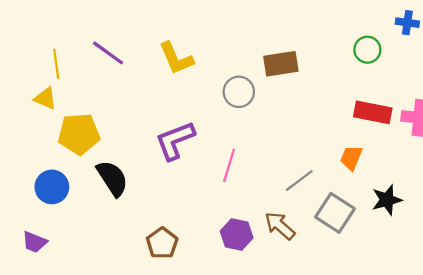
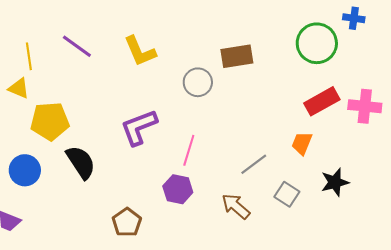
green circle: (367, 50) -> (317, 43), size x1.6
red rectangle: (373, 112) -> (322, 101), turned -40
gray square: (335, 213) -> (287, 194), size x0.7
purple hexagon: (237, 234) -> (178, 189), moved

